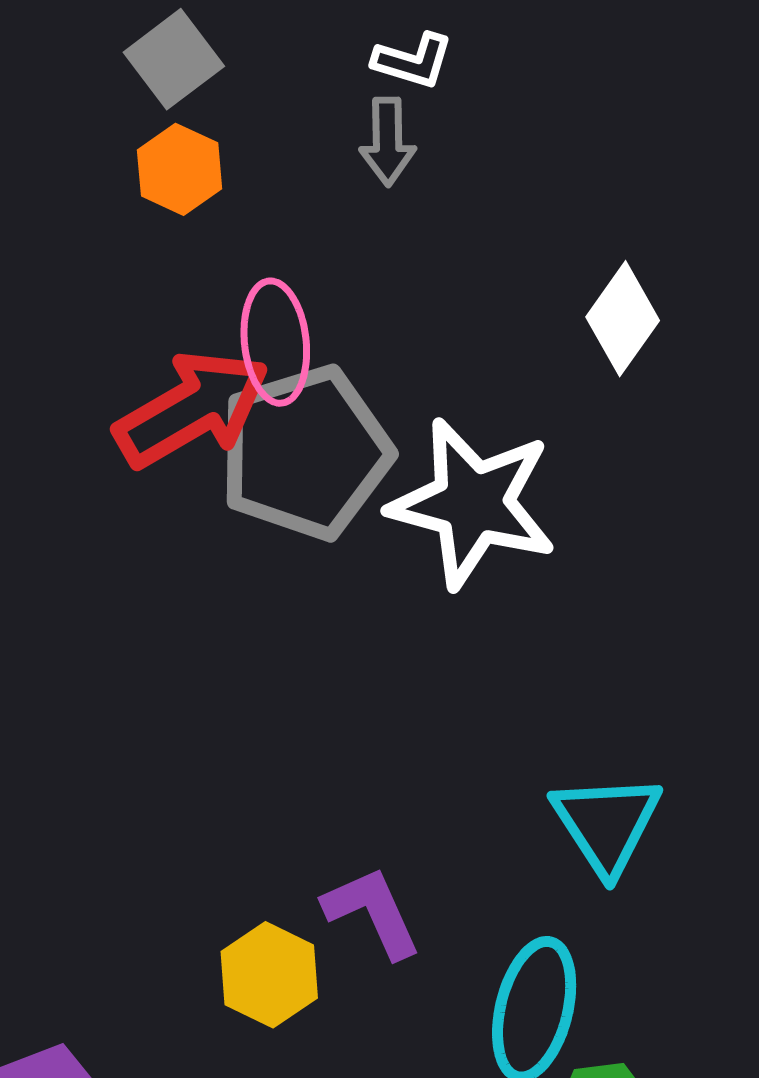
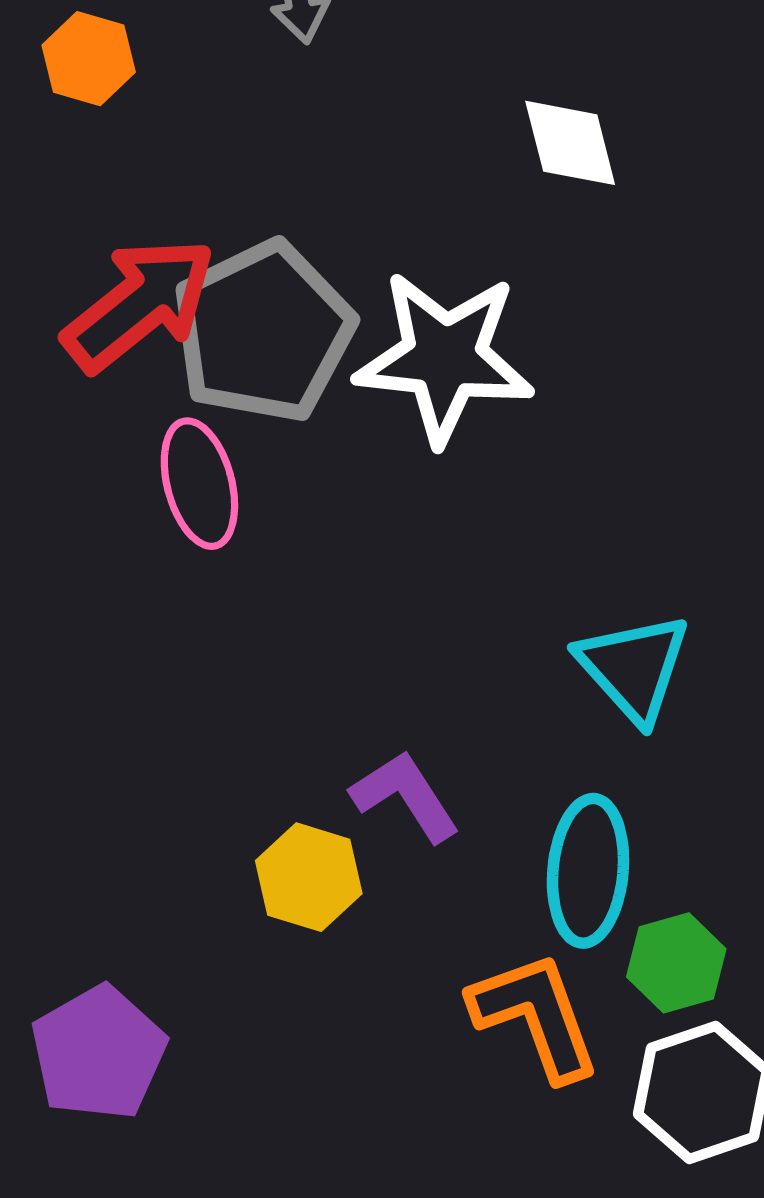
white diamond: (623, 319) -> (570, 143), turned -41
pink ellipse: (275, 342) -> (199, 484), moved

